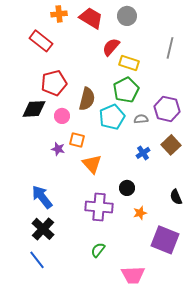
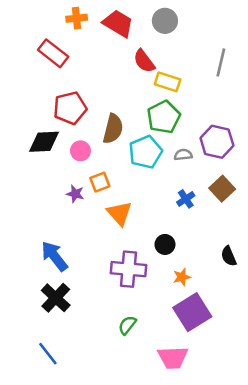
red semicircle: (111, 47) -> (144, 61), turned -78
orange square: (77, 140) -> (100, 182), turned -35
purple square: (165, 240) -> (192, 312), moved, turned 36
blue line: (37, 260) -> (48, 354), moved

